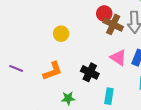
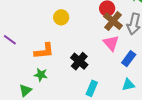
pink triangle: (118, 58) -> (111, 43), moved
green star: (68, 98) -> (41, 75), moved

